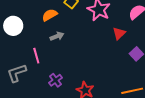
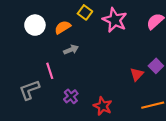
white circle: (13, 26) -> (35, 25), moved
red triangle: (119, 33) -> (137, 74), moved

